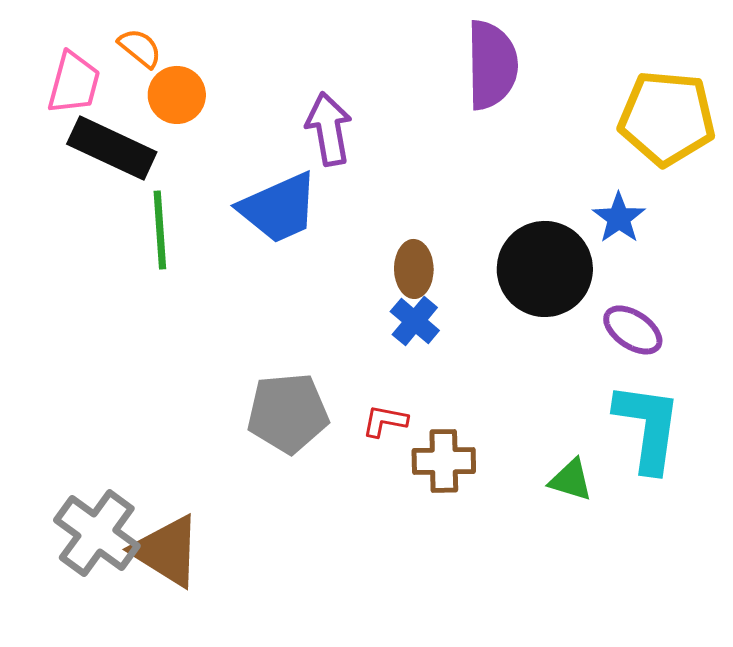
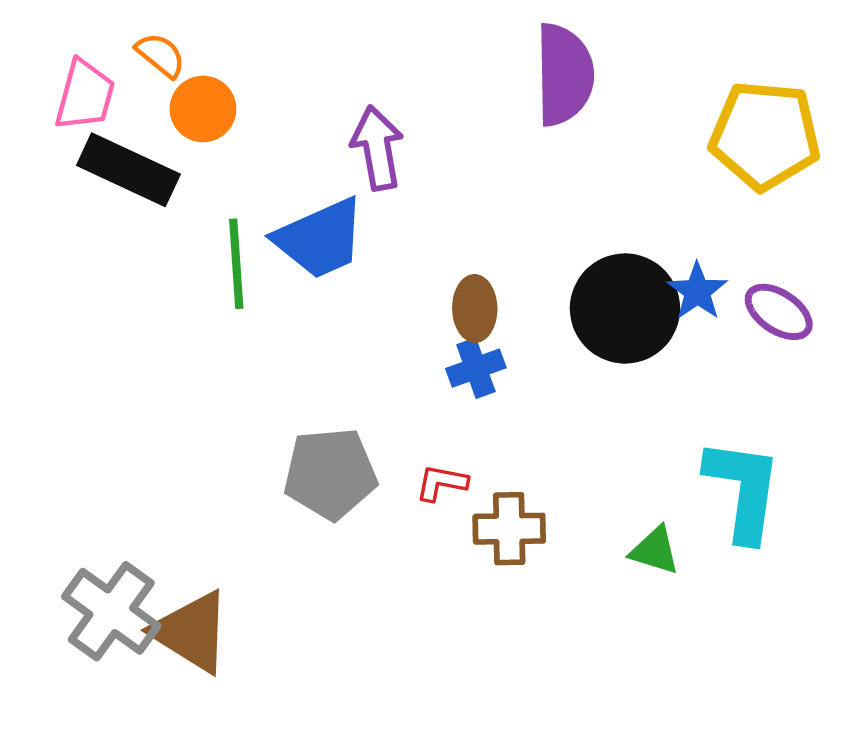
blue star: (619, 218) -> (697, 291), moved
green line: (160, 230) -> (236, 264), moved
blue cross: (415, 321) -> (476, 368), turned 30
purple ellipse: (633, 330) -> (779, 312), moved

